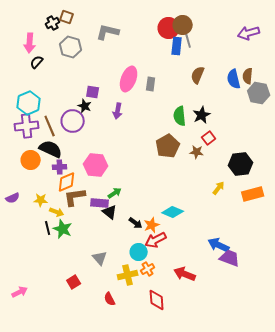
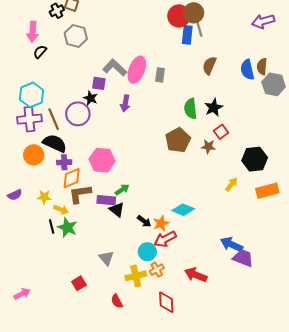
gray L-shape: (108, 32) -> (115, 68), moved, turned 30

